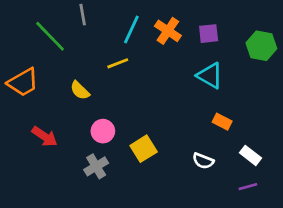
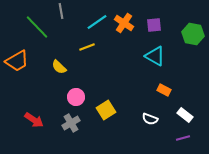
cyan line: (131, 29) -> (97, 22), turned 30
red arrow: (45, 137) -> (34, 120), moved

